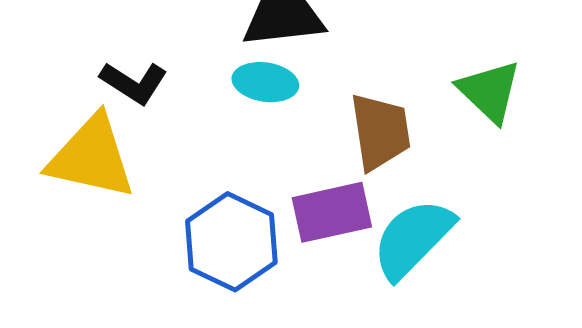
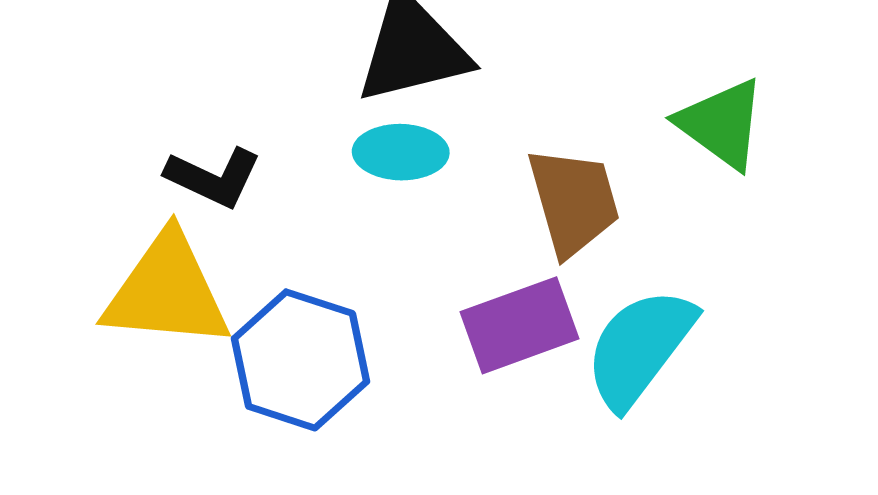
blue hexagon: (231, 242) -> (300, 360), moved

